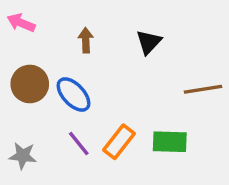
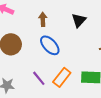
blue ellipse: (73, 94) -> (50, 45), moved

